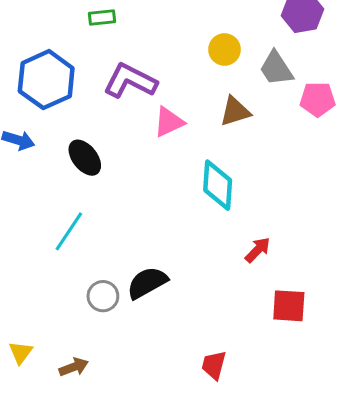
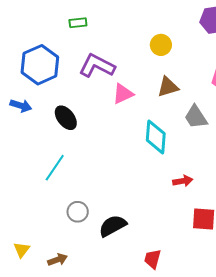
gray trapezoid: (276, 68) -> (196, 117), moved
red arrow: (258, 250) -> (183, 181), turned 36
black semicircle: (147, 283) -> (113, 226), moved

